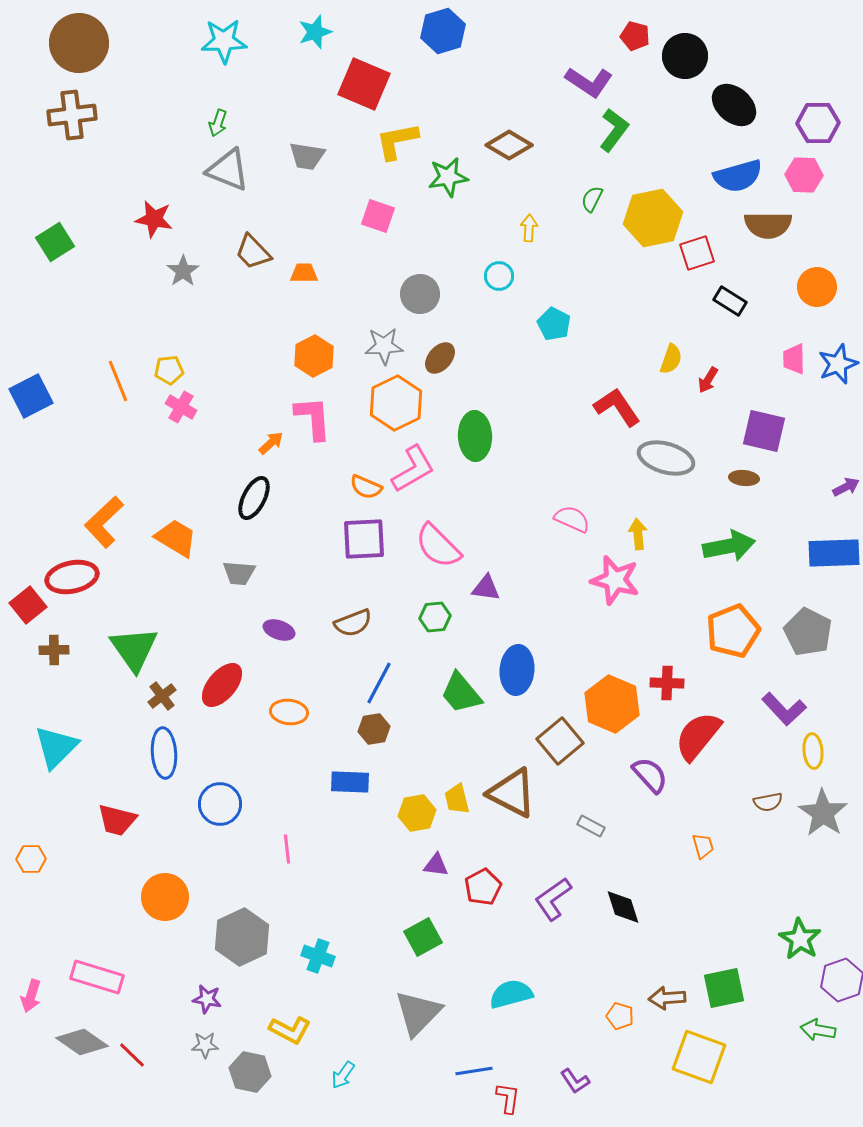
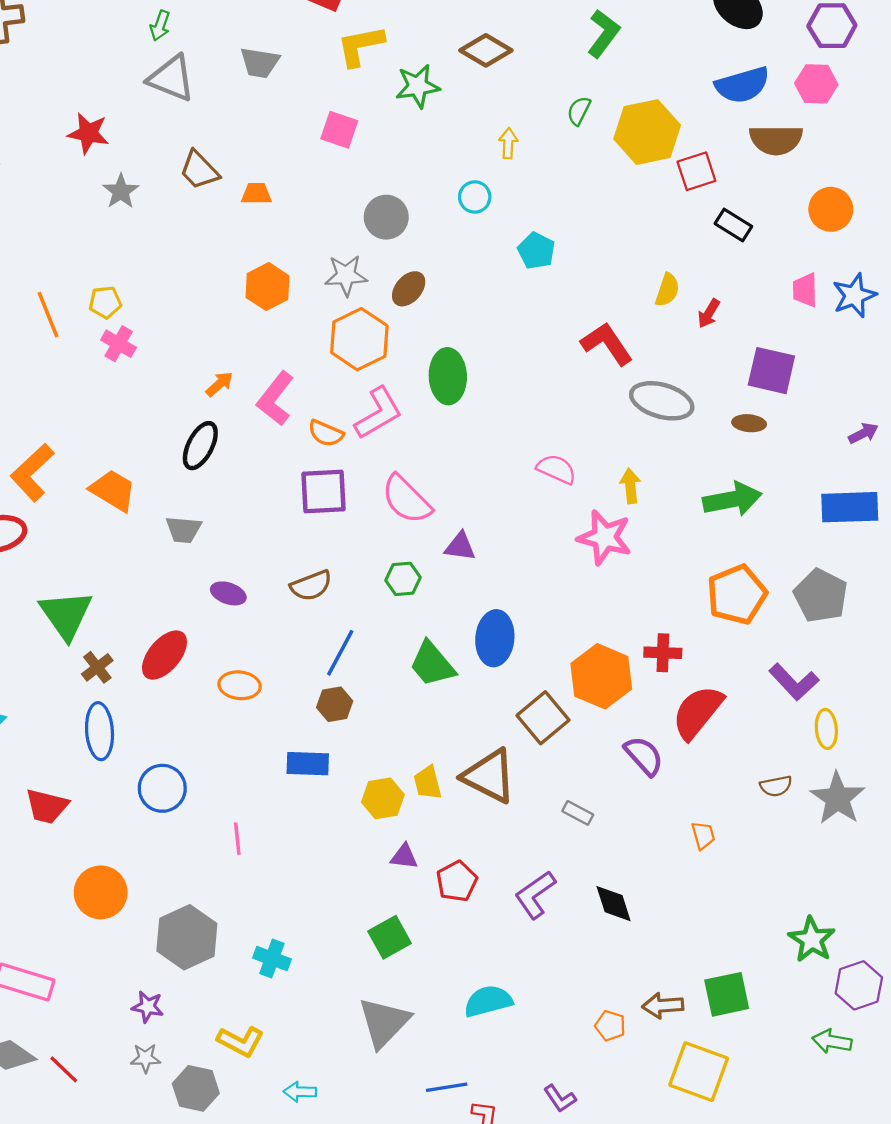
pink L-shape: (313, 418) -> (275, 399), moved, turned -138
cyan arrow: (343, 1075) -> (300, 1092), turned 56

